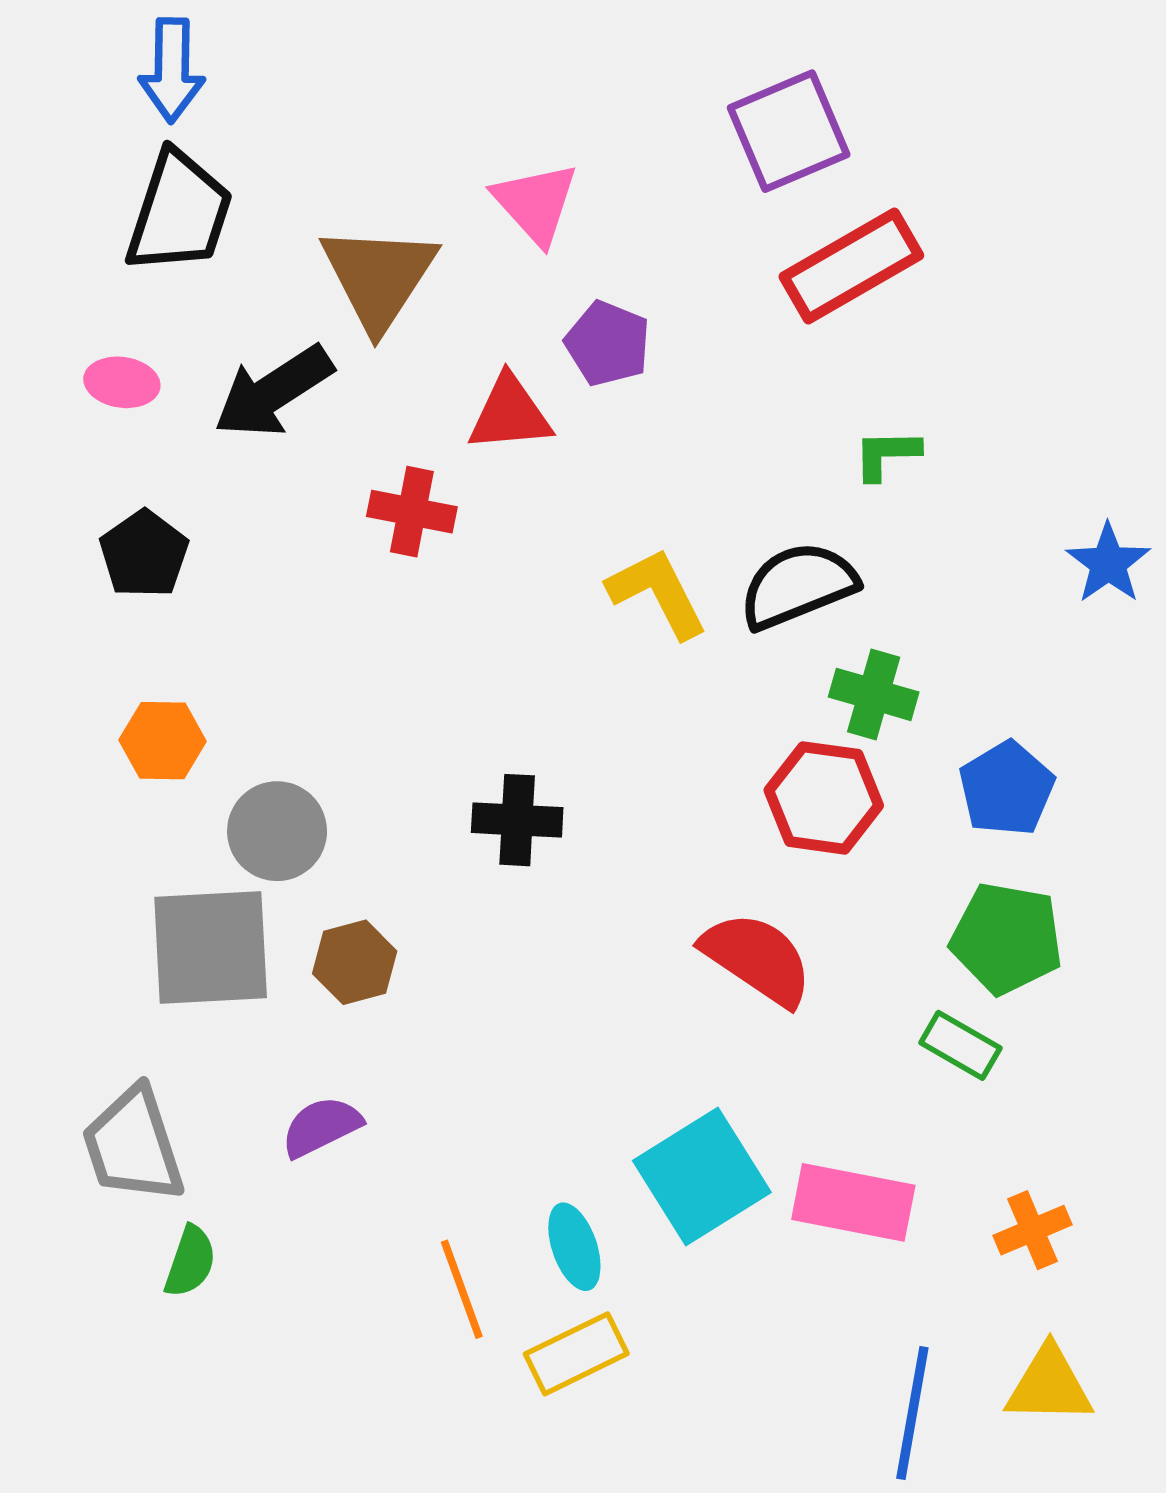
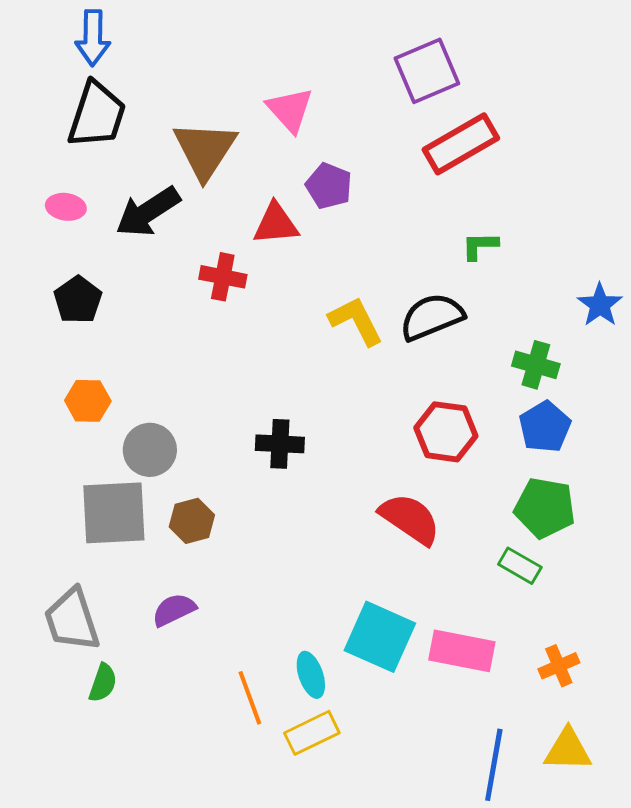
green cross: (874, 694) -> (536, 365), moved
cyan square: (702, 1177) -> (380, 637), turned -34

